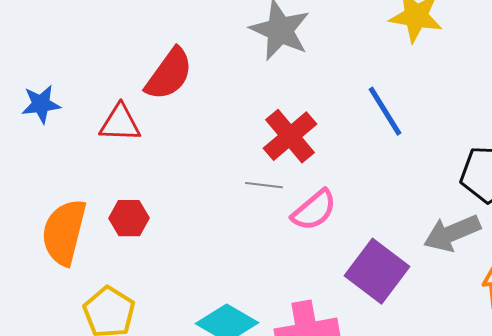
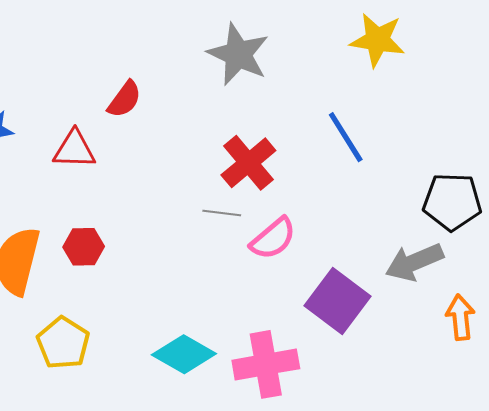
red semicircle: (169, 74) -> (125, 99), size x0.7

